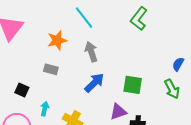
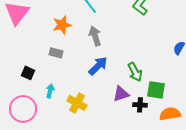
green square: (133, 85) -> (156, 90), moved
green arrow: (172, 89) -> (135, 72), moved

